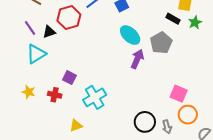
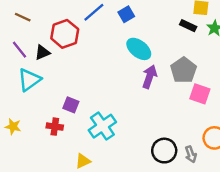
gray pentagon: (161, 43) -> (184, 70), moved
yellow star: (29, 92) -> (13, 127), moved
pink square: (179, 94) -> (200, 94), moved

